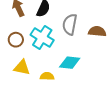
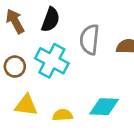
cyan diamond: (70, 63) -> (104, 107), moved

